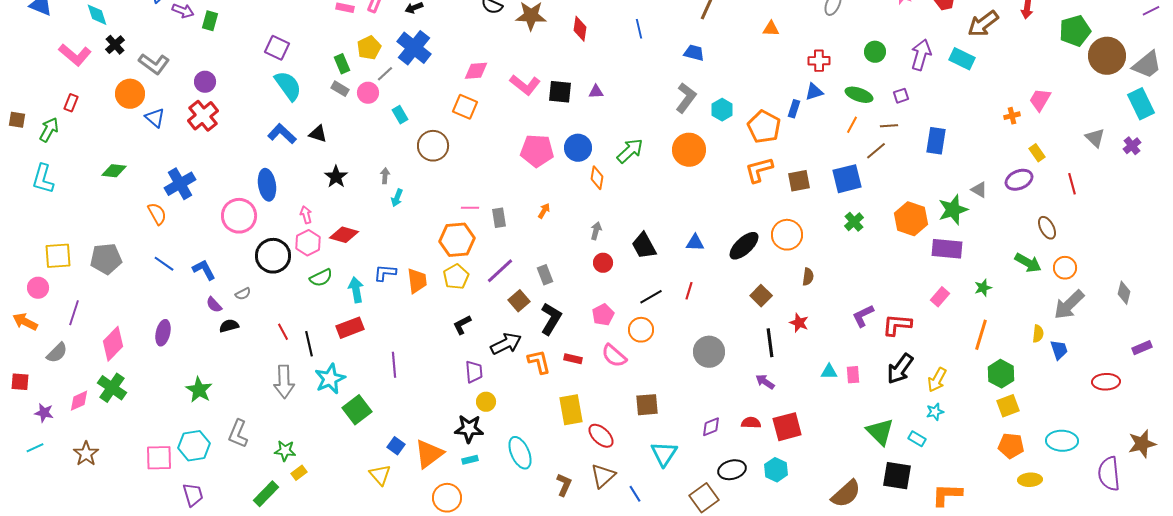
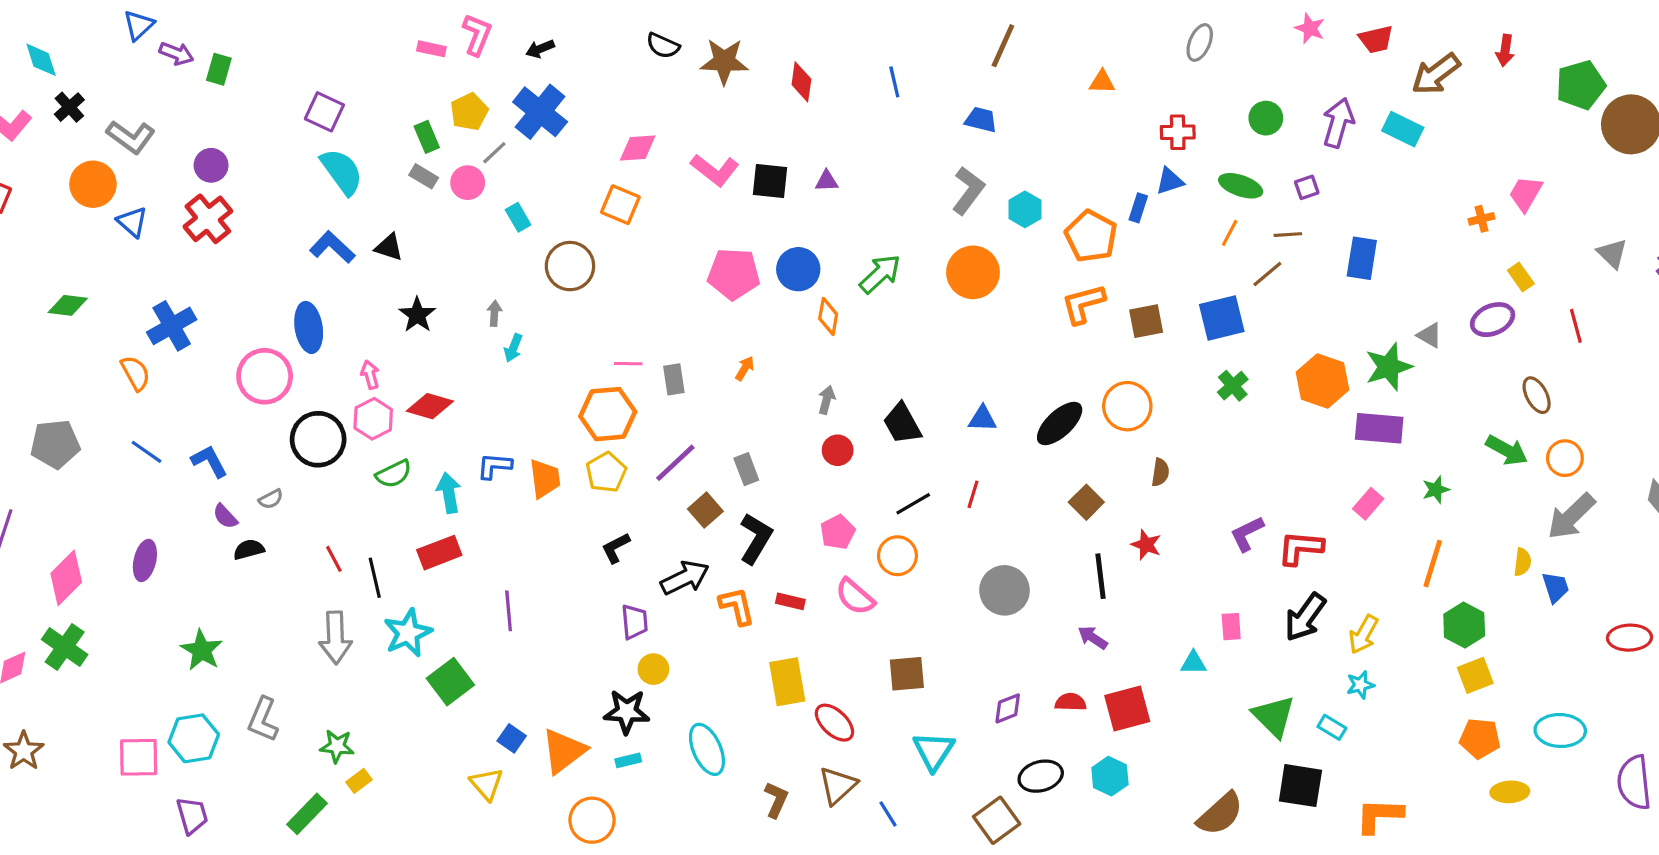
cyan triangle: (829, 372) -> (1193, 663), moved

